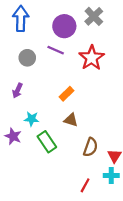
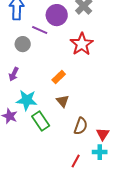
purple line: (56, 50) -> (40, 30), moved
cyan star: (32, 119) -> (27, 100), size x1.5
brown triangle: (71, 120) -> (63, 101), turned 32

